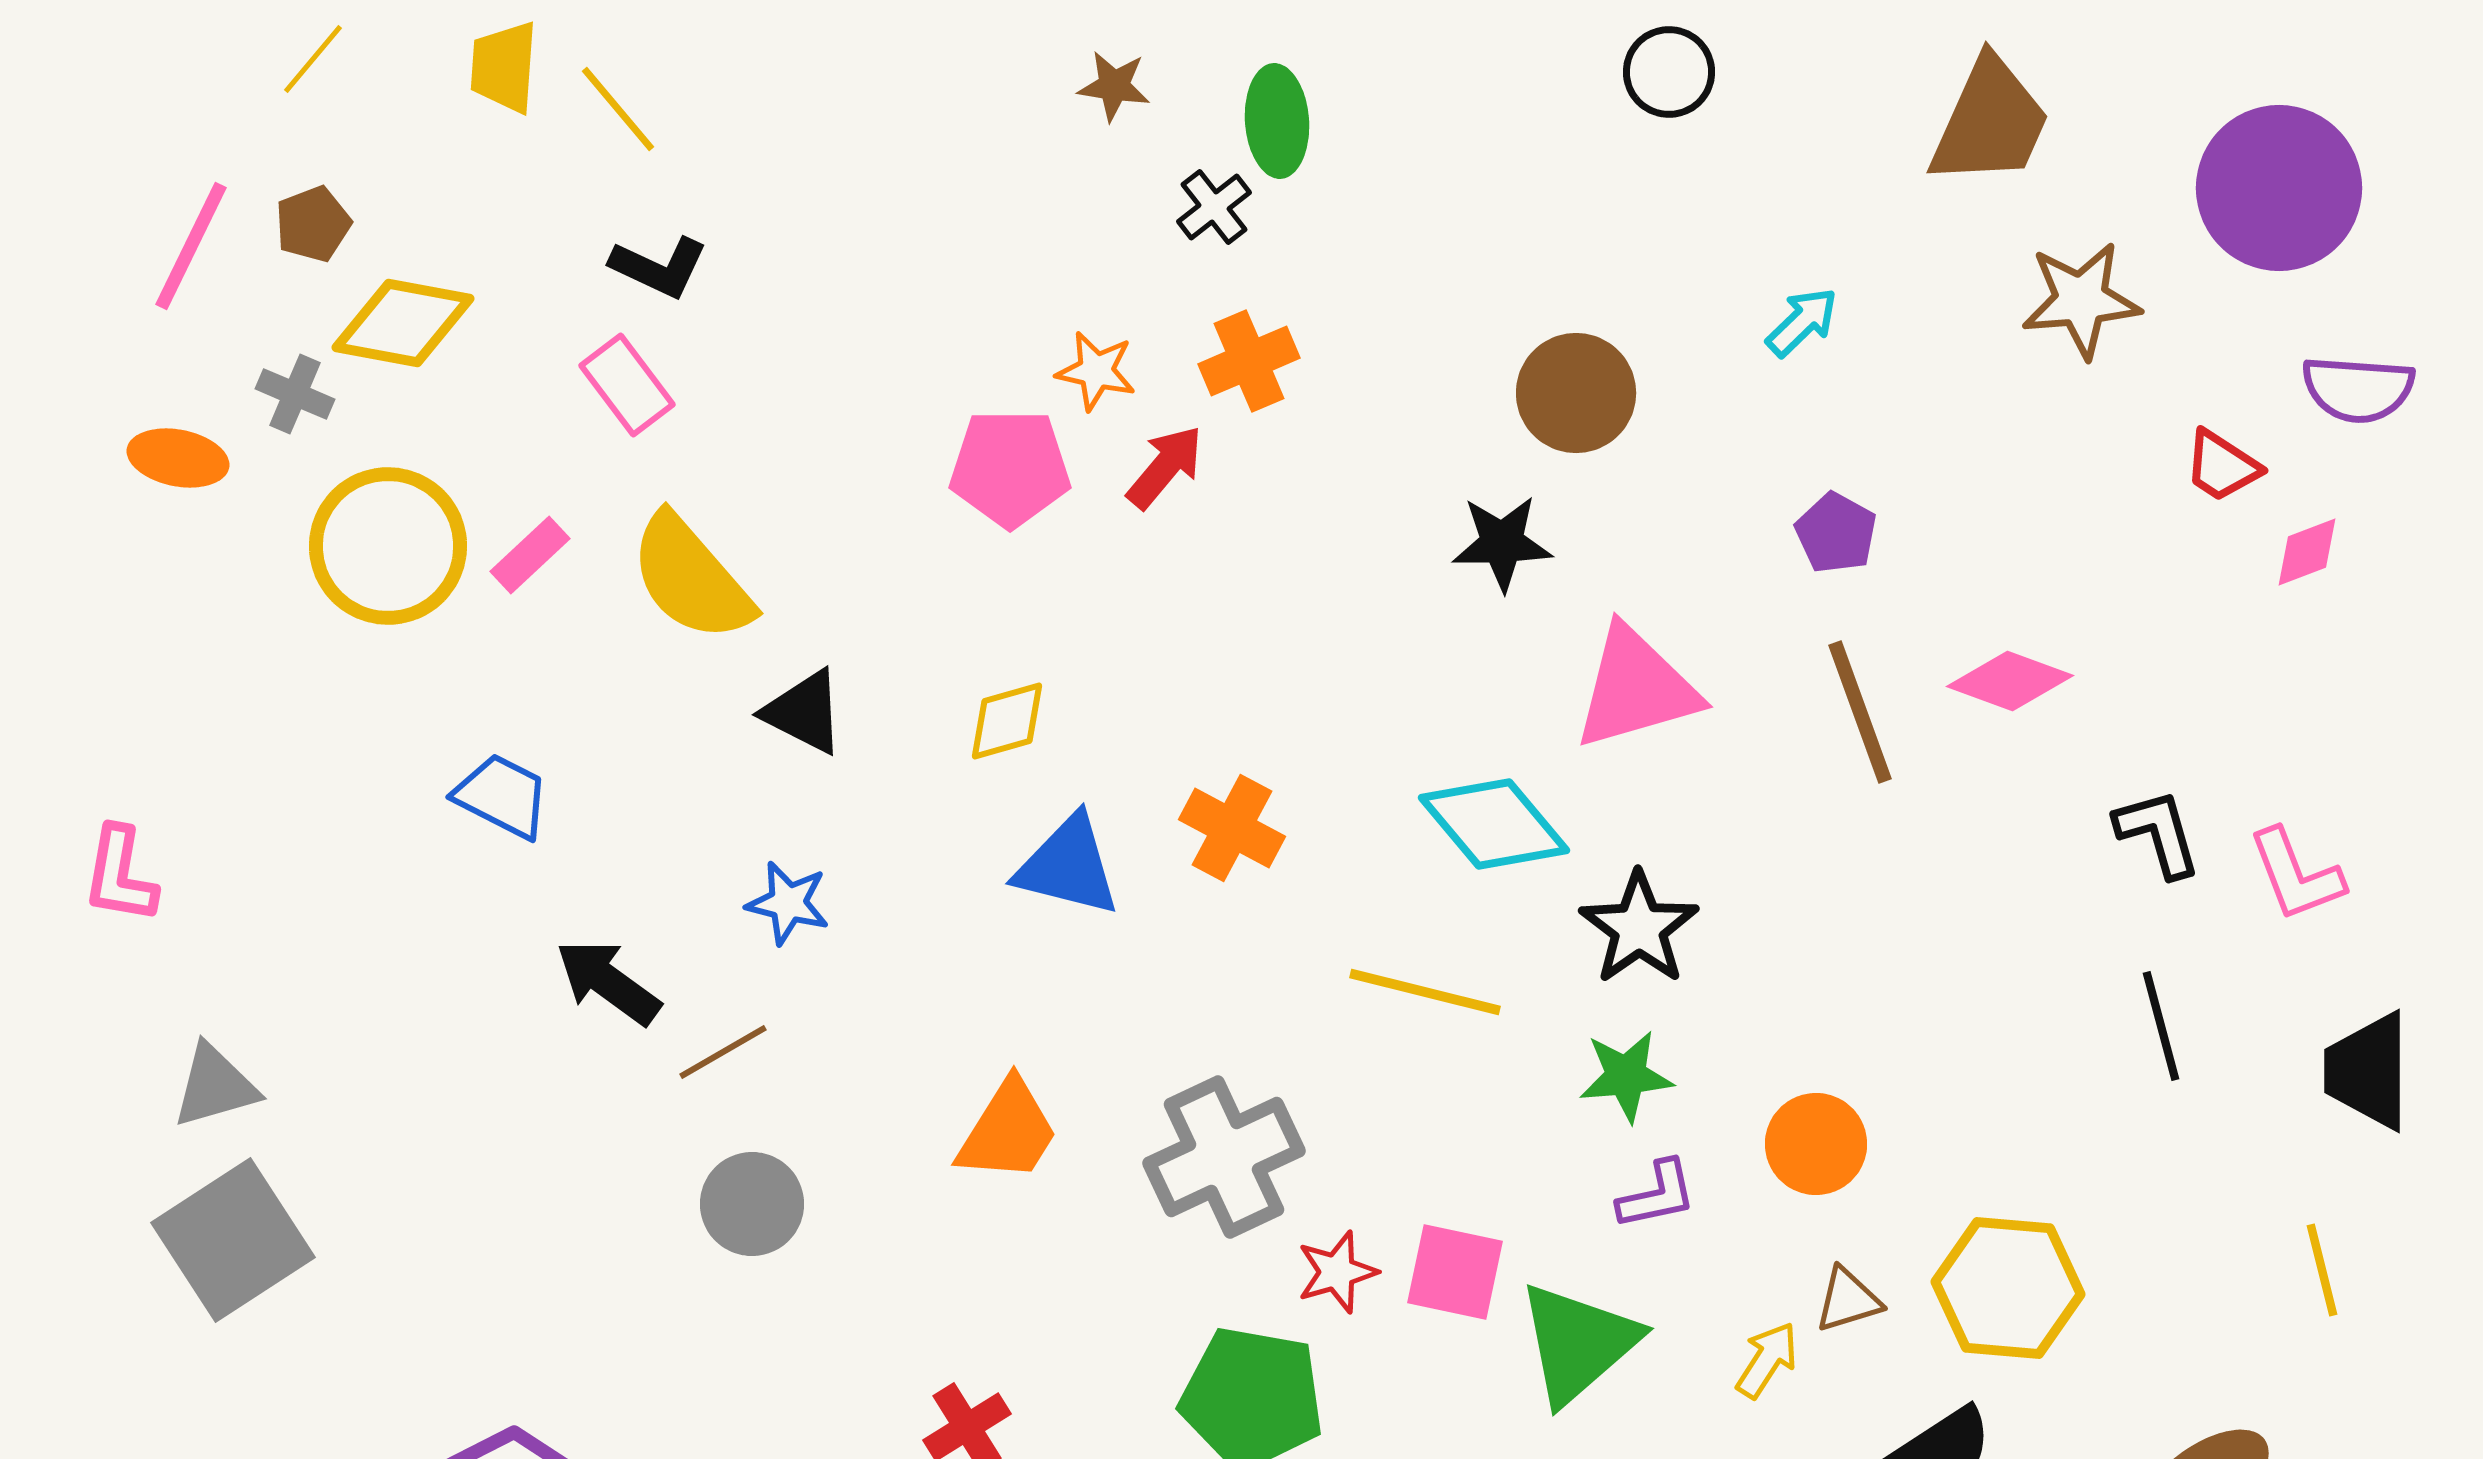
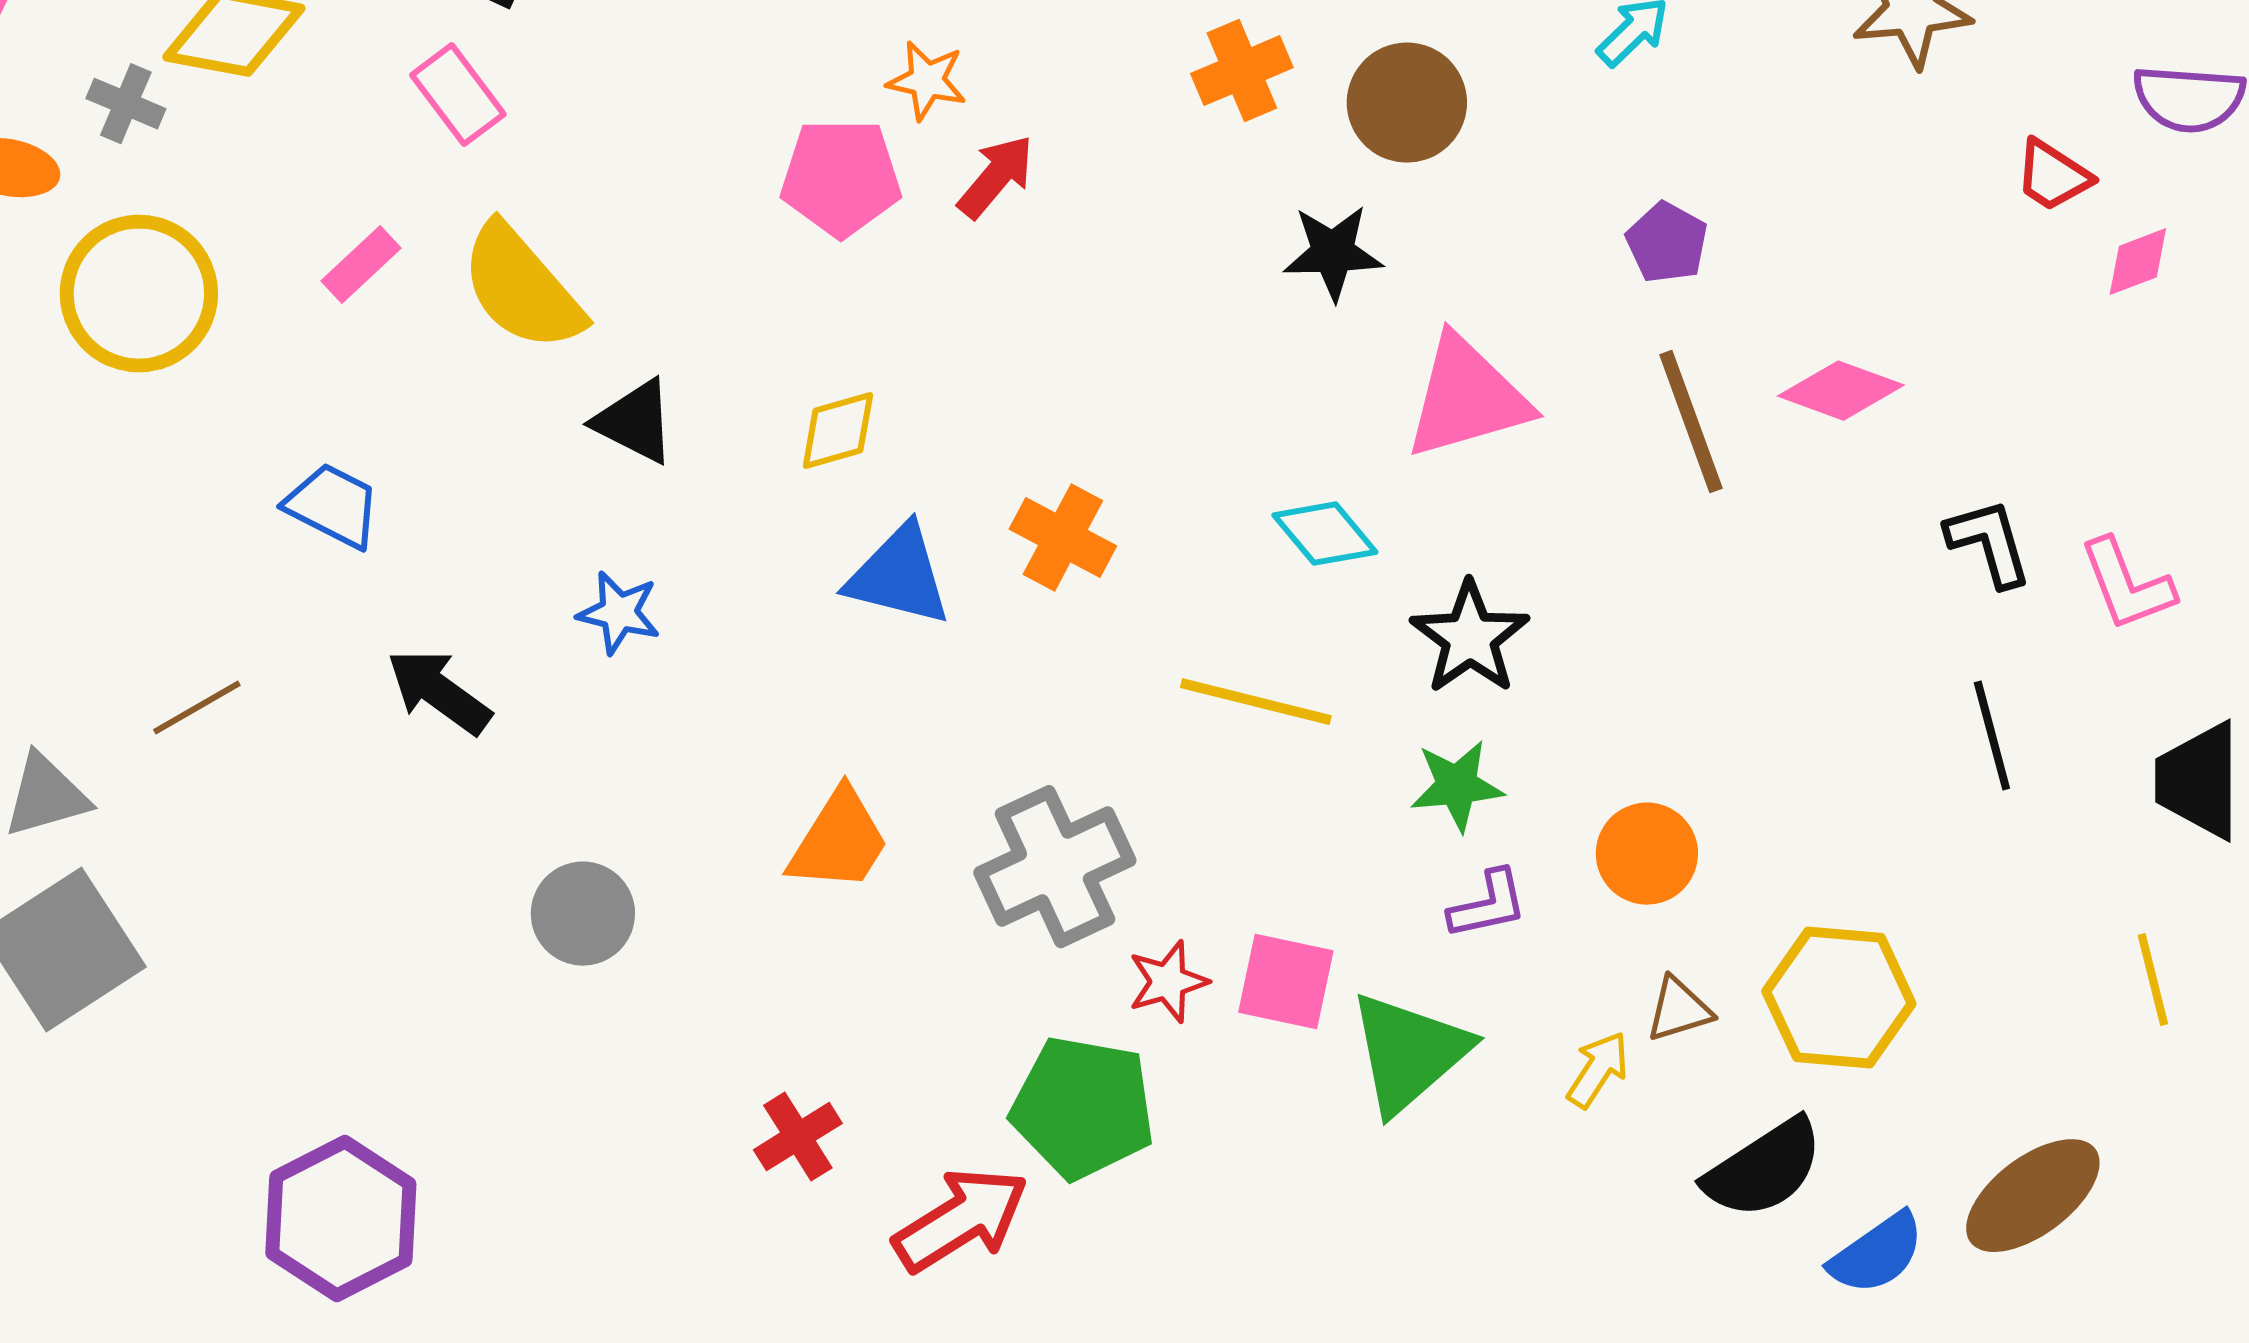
orange cross: (1249, 361) -> (1242, 71), moved
yellow circle: (388, 546) -> (139, 294), moved
cyan diamond: (1494, 824) -> (1325, 534), size x0.7
brown line: (723, 1052) -> (197, 708), moved

